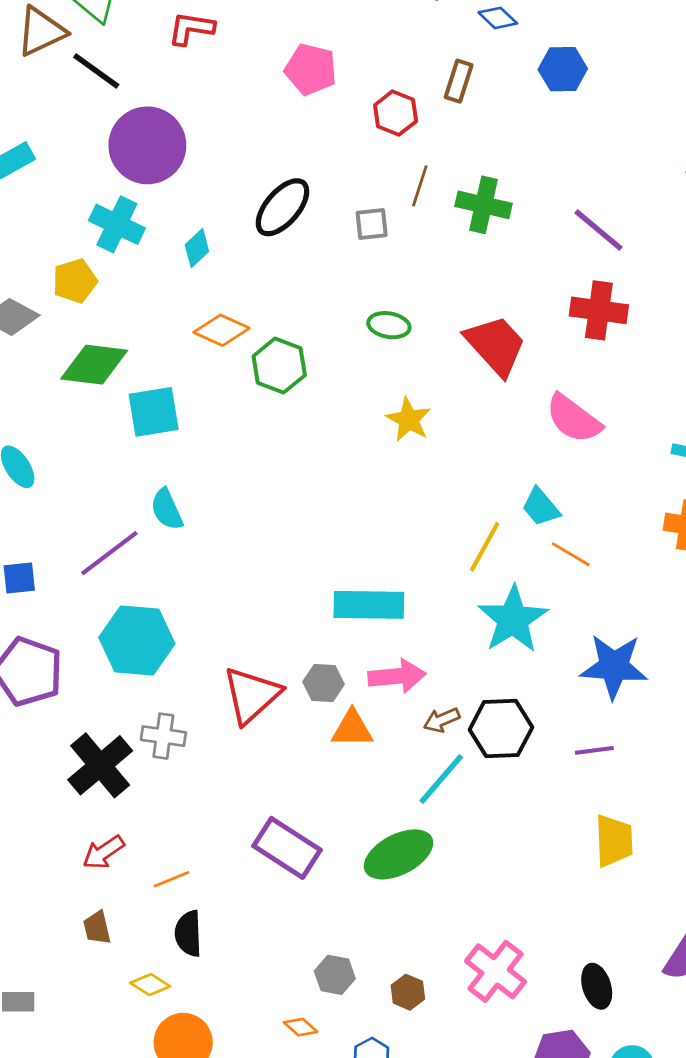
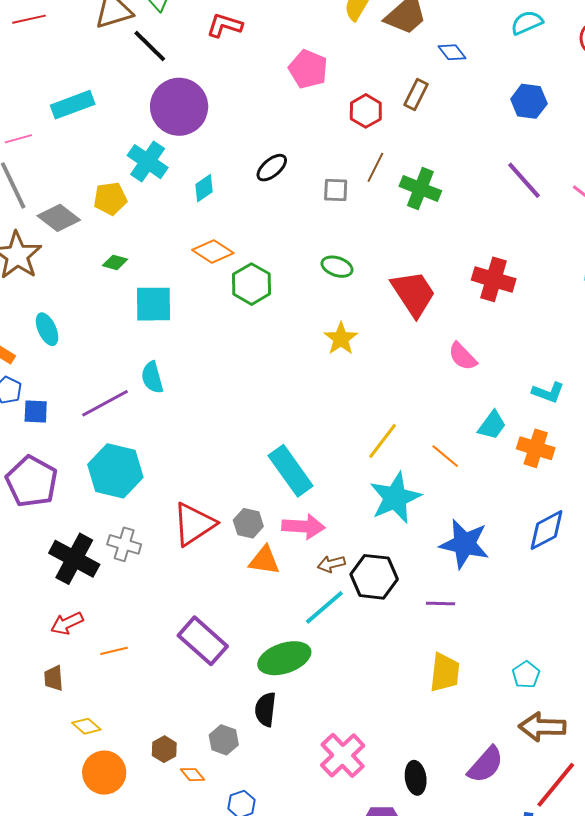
blue hexagon: (563, 69) -> (529, 101), moved
black ellipse: (283, 207) -> (272, 168), size x0.7
purple line: (598, 230) -> (524, 180), moved
green diamond: (94, 365) -> (115, 262), size x0.5
pink semicircle: (574, 419) -> (463, 356), size x0.7
cyan trapezoid: (541, 507) -> (492, 425), moved, turned -112
cyan rectangle: (369, 605) -> (291, 471), turned 45
black cross: (100, 765) -> (74, 559), turned -30
black semicircle: (188, 934) -> (265, 709), moved
brown hexagon: (408, 992) -> (164, 749), moved

